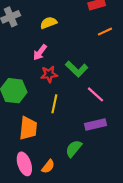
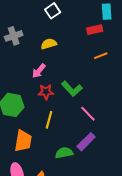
purple rectangle: (96, 124) -> (86, 142), turned -36
green semicircle: (74, 149) -> (64, 153), moved, turned 36

